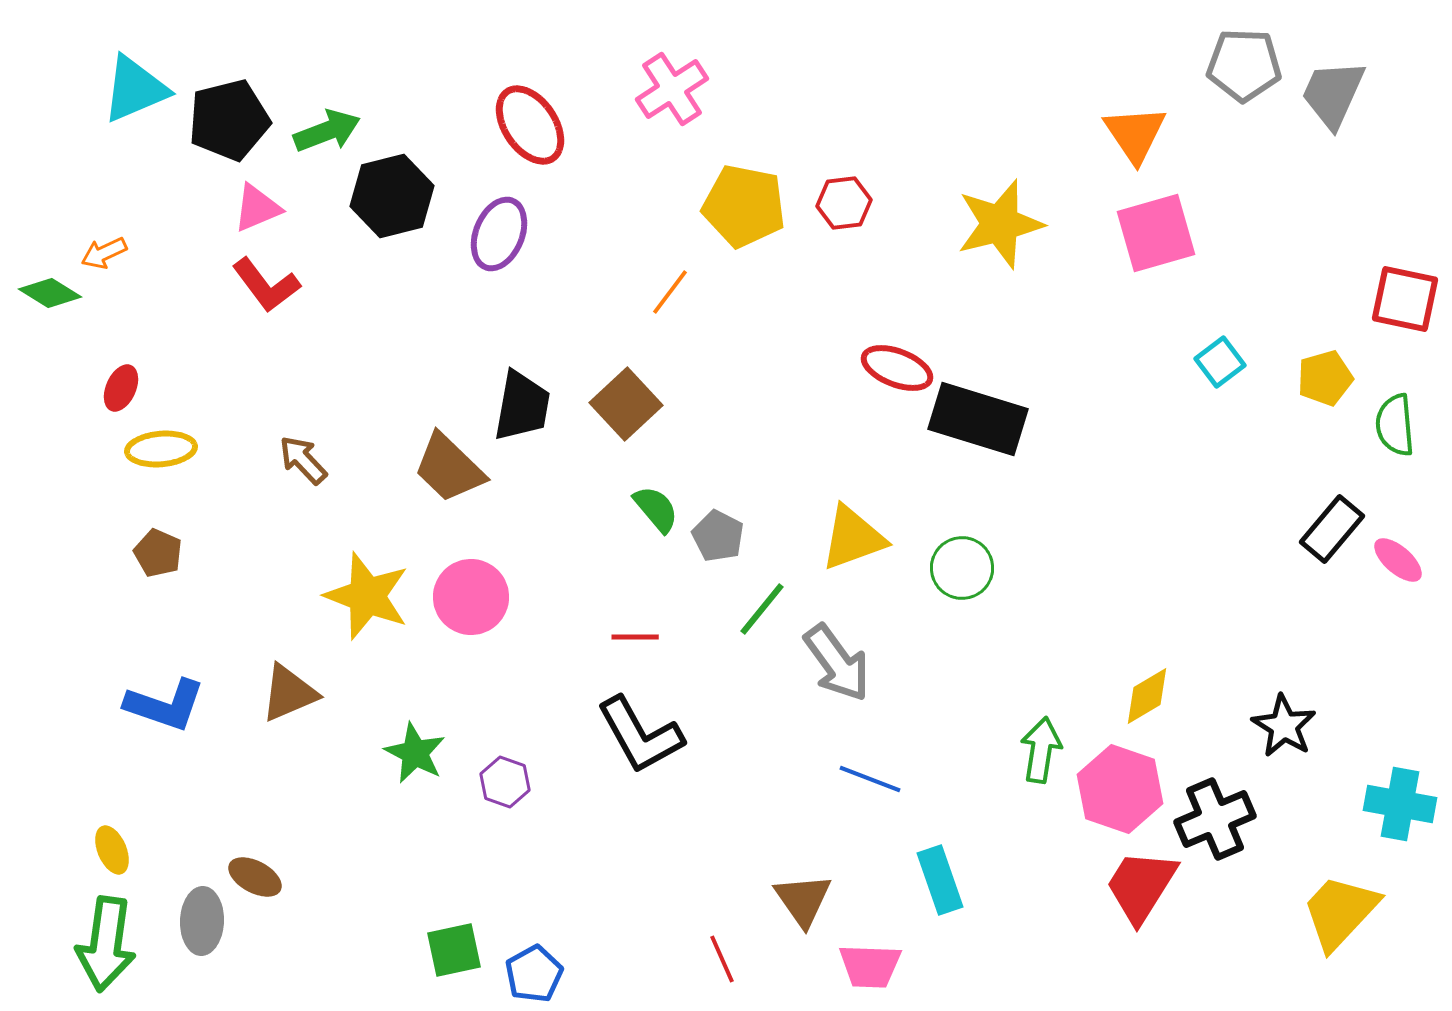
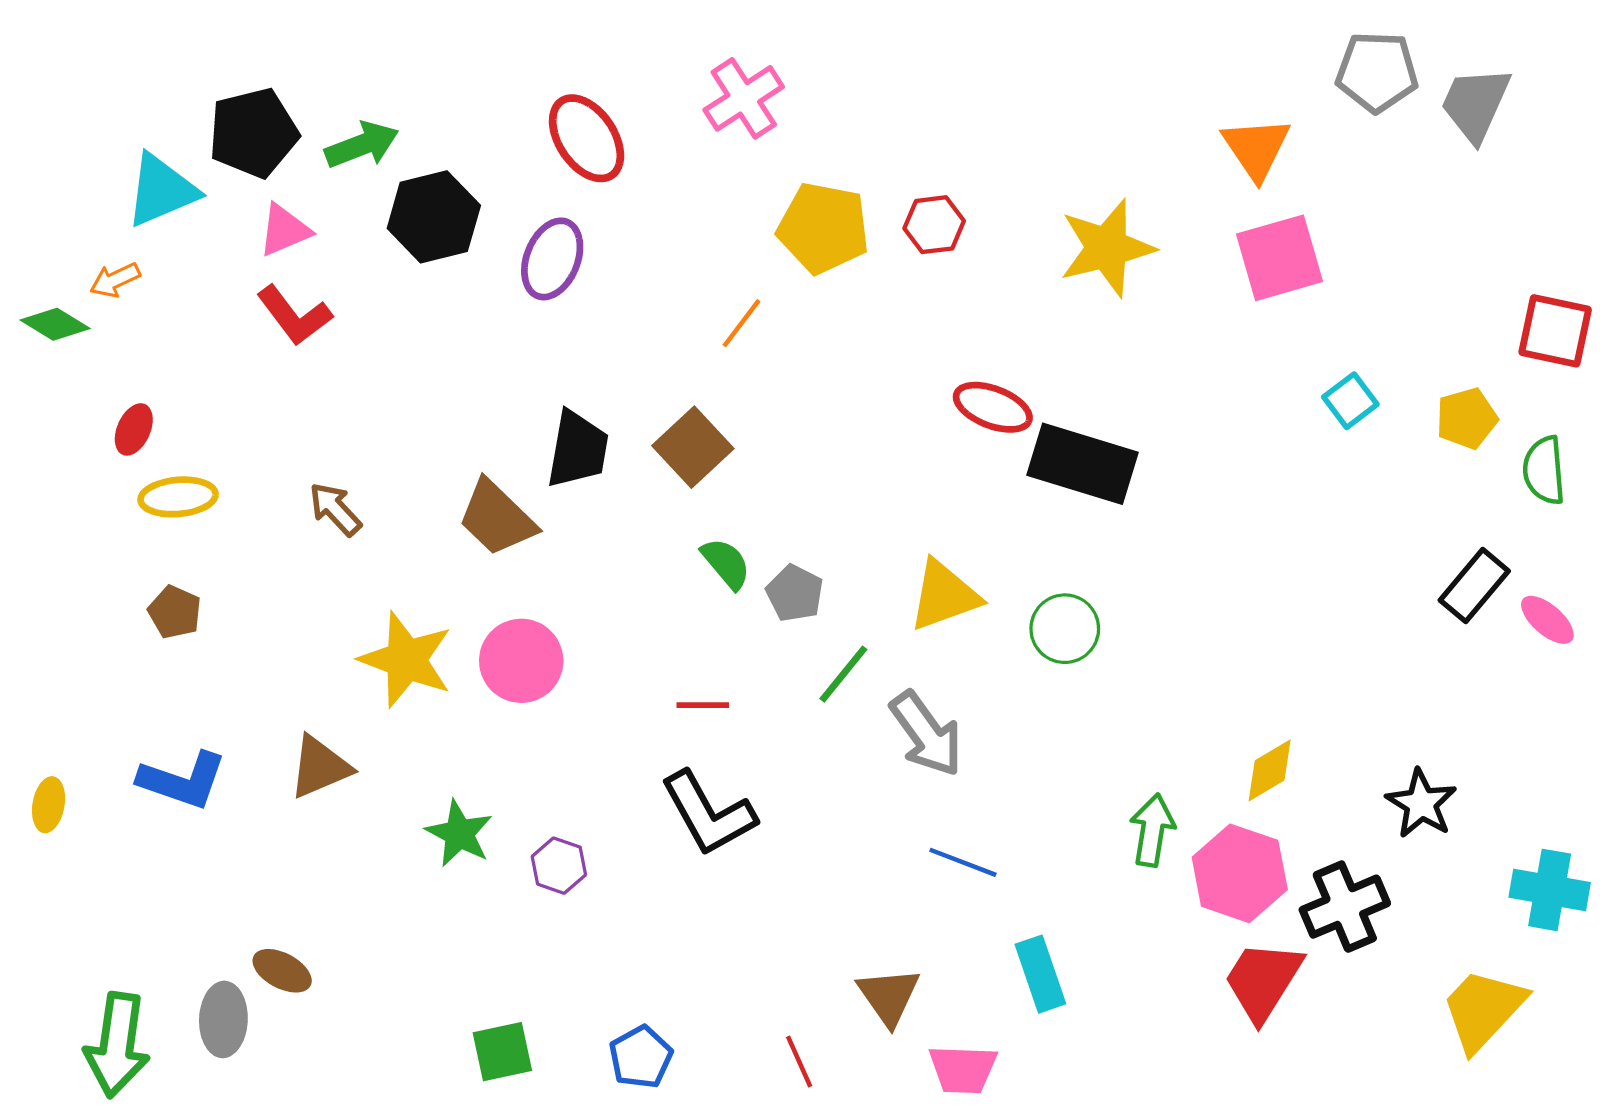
cyan triangle: (135, 89) -> (161, 190), moved
yellow ellipse: (112, 850) -> (49, 805), moved, turned 33
blue pentagon: (534, 974) -> (641, 1057), moved

